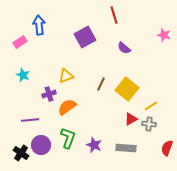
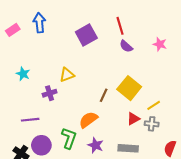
red line: (114, 15) -> (120, 26), moved
pink star: (164, 35) -> (160, 44), moved
pink rectangle: (20, 42) -> (13, 30), moved
brown line: (101, 84) -> (104, 95), moved
orange semicircle: (67, 107) -> (88, 120), moved

